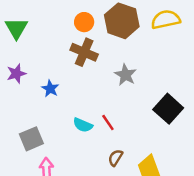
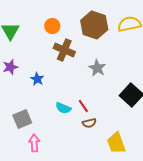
orange circle: (84, 22) -> (52, 26), moved
brown semicircle: (115, 158) -> (89, 123), moved, turned -136

